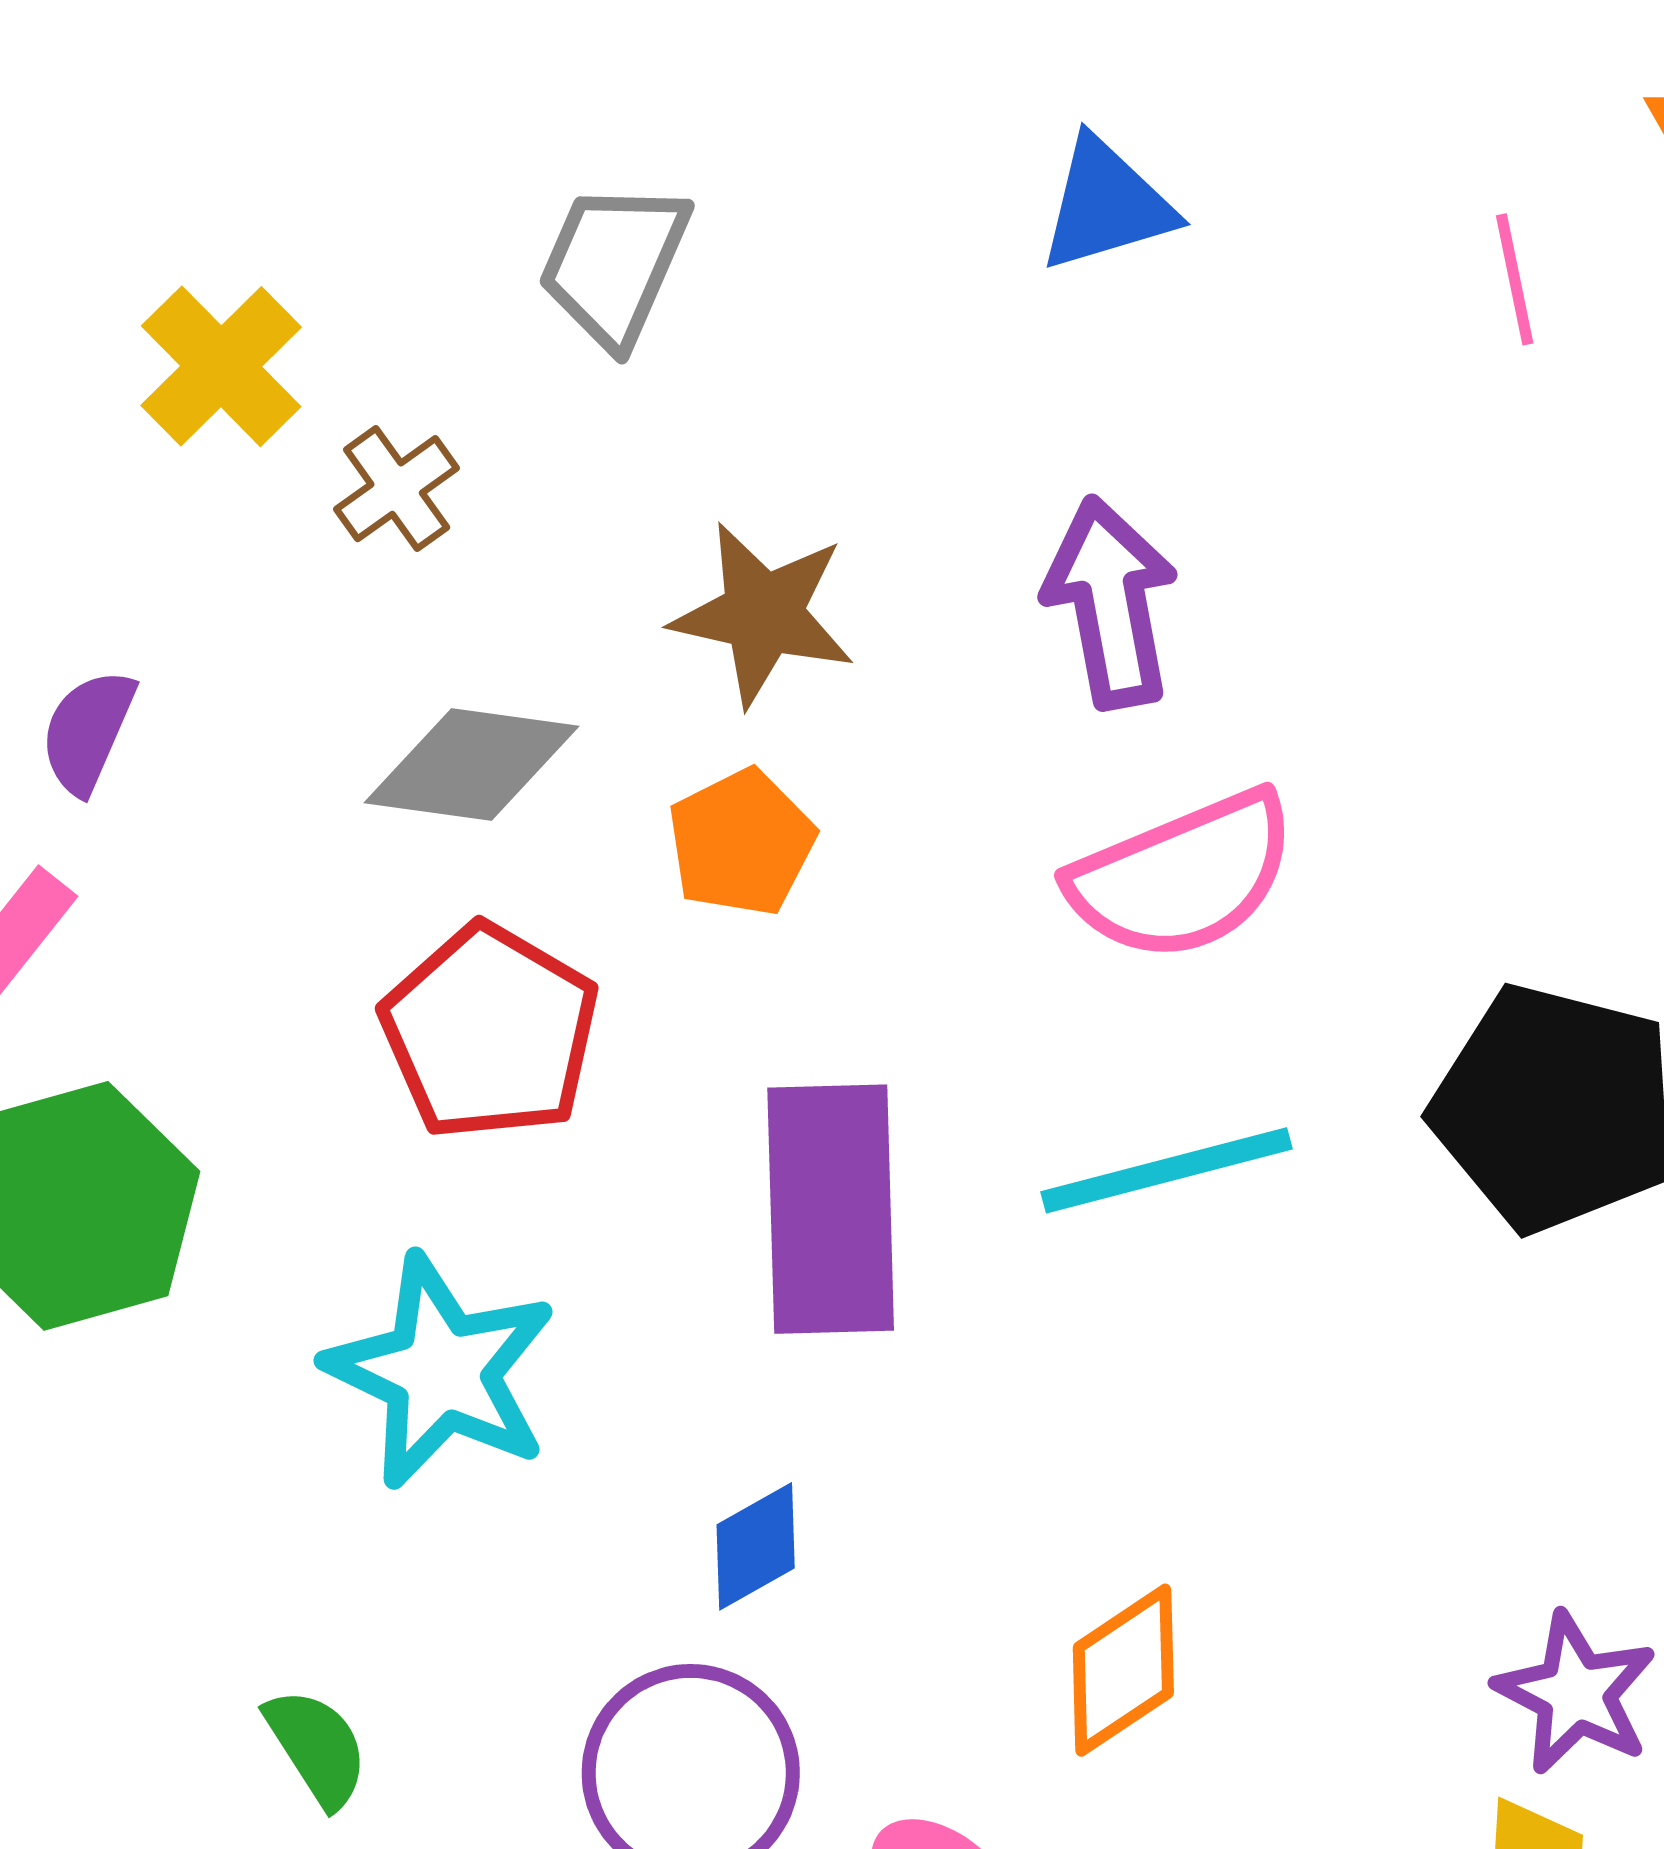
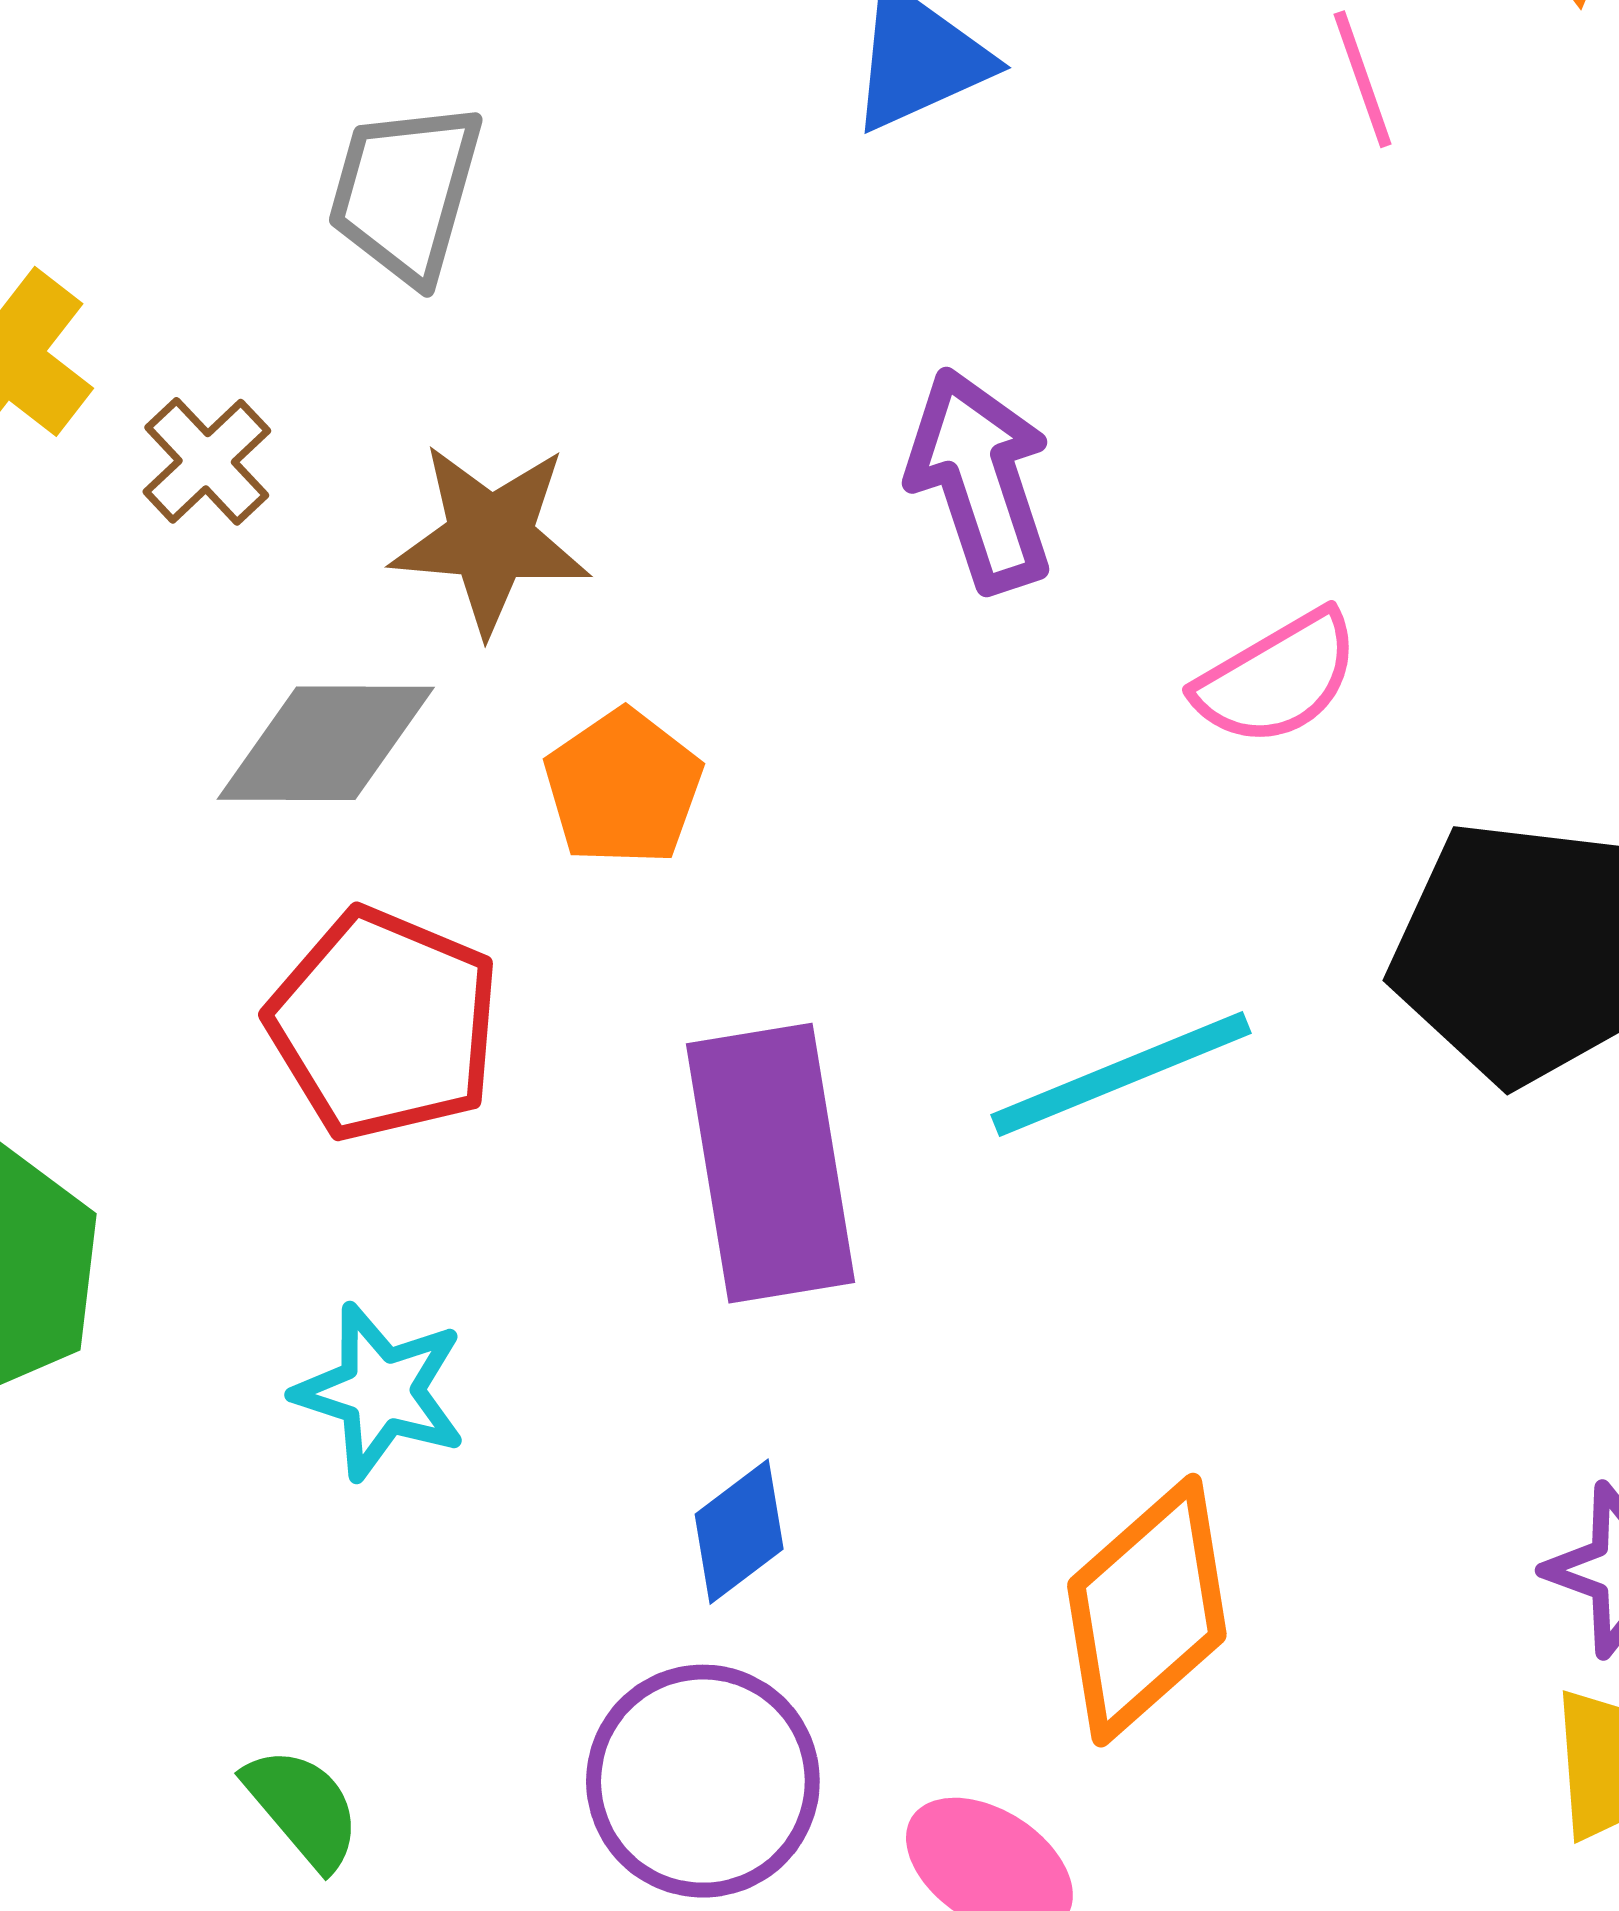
brown star: (763, 614) -> (490, 538), moved
pink semicircle: (1183, 876) -> (1277, 678), moved, size x0.7
cyan star: (441, 1372) -> (380, 1391), size x0.7
orange diamond: (1123, 1670) -> (1147, 1610), size x1.4

